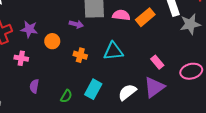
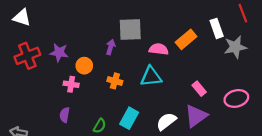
pink semicircle: (121, 15) -> (159, 49), moved
purple arrow: (76, 24) -> (111, 47), turned -88
pink cross: (21, 58) -> (71, 84), moved

